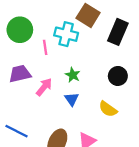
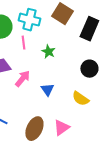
cyan cross: (66, 34) -> (29, 20), moved
green star: (73, 75) -> (48, 52), moved

